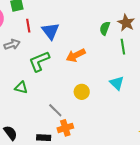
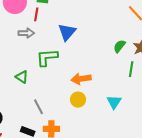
red line: (28, 26) -> (36, 14), moved
orange arrow: (76, 55) -> (81, 79), moved
gray line: (55, 110) -> (38, 107), moved

